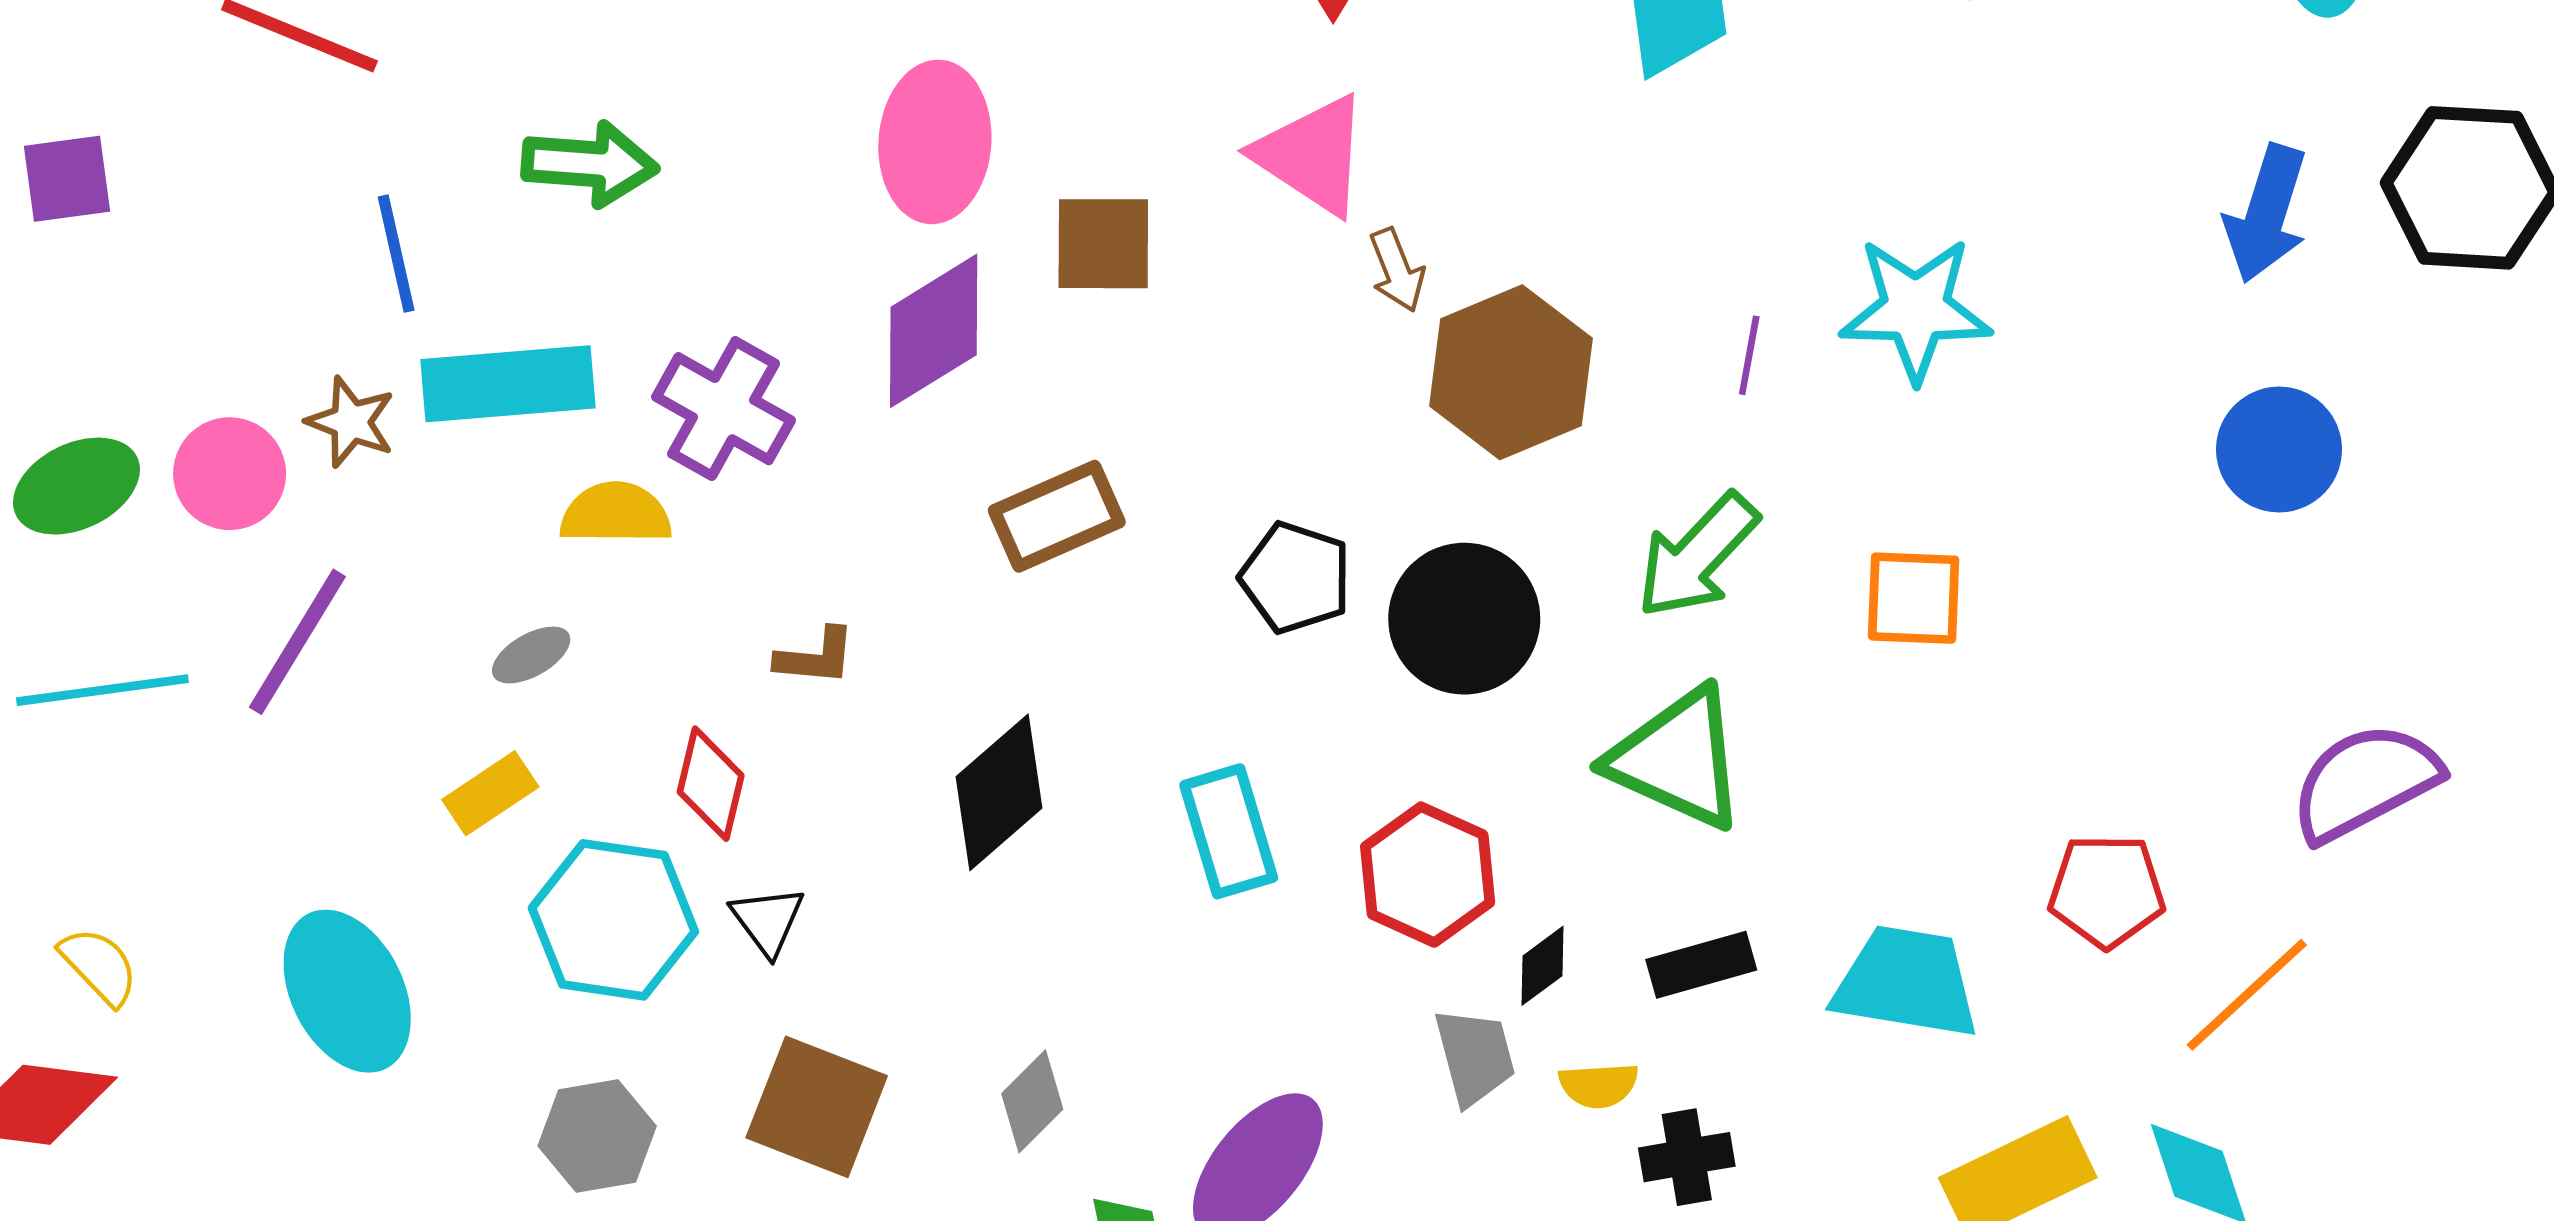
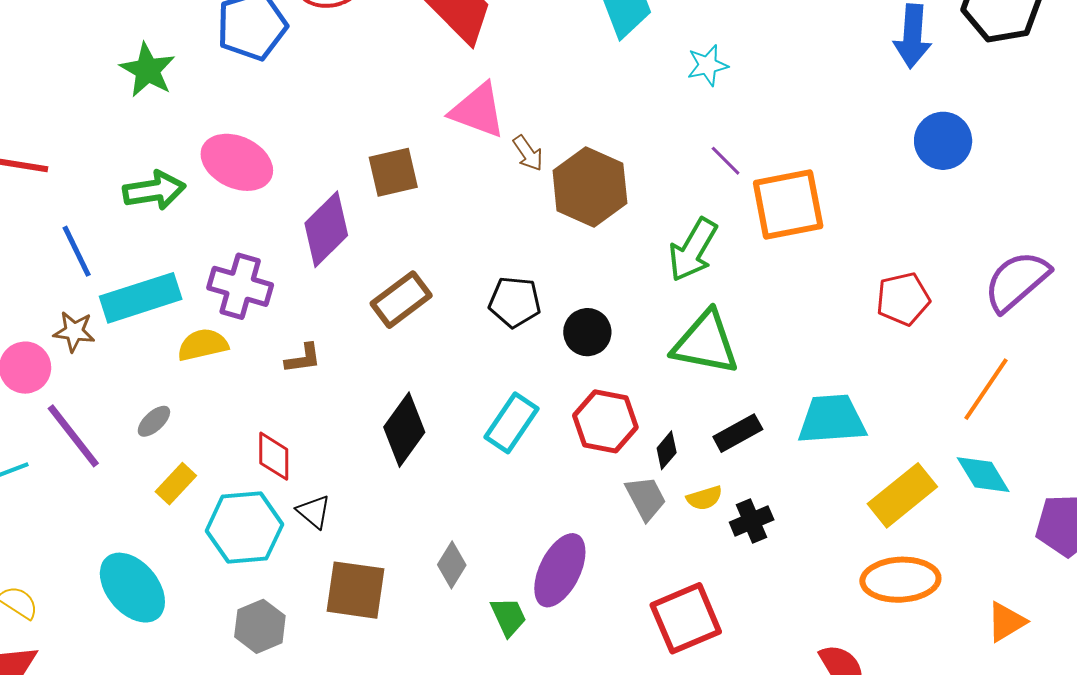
pink ellipse: (935, 142) -> (237, 162), moved, turned -56
cyan star: (1916, 309) -> (708, 65), moved, size x0.6
purple line: (1749, 355) -> (726, 161), moved, turned -42
orange square: (1914, 598) -> (788, 205), moved, size x1.5
black circle: (1464, 619) -> (587, 332), moved, size x0.7
purple line: (297, 642) -> (73, 436), turned -56
gray ellipse: (531, 655) -> (154, 421), moved
brown L-shape: (816, 657) -> (303, 358), moved
cyan rectangle: (1229, 831) -> (512, 423), turned 64
red pentagon: (2107, 891) -> (903, 299), moved

